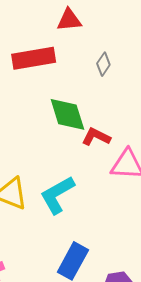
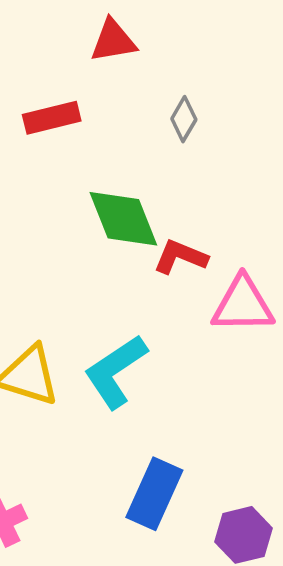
red rectangle: (34, 58) -> (52, 118), size x0.7

